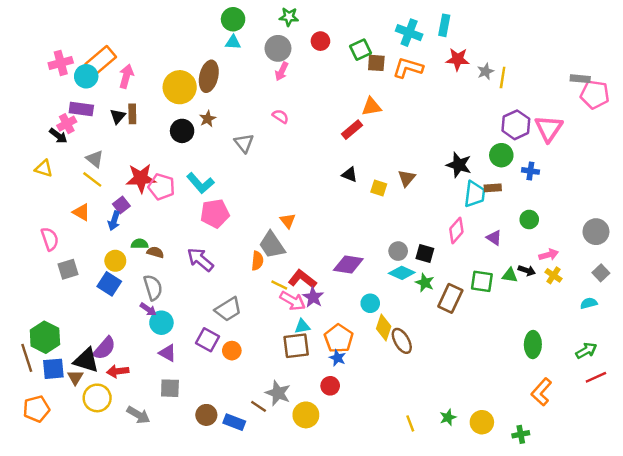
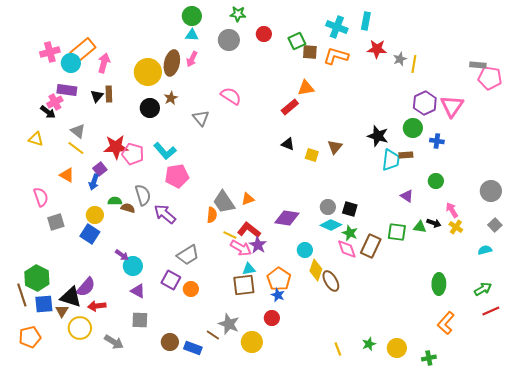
pink arrow: (282, 71) -> (192, 59), moved
pink semicircle: (280, 116) -> (231, 96), size x1.5
orange triangle: (288, 221) -> (248, 199), moved, turned 48
pink diamond: (456, 230) -> (347, 249), moved, turned -60
pink arrow: (549, 255) -> (452, 210), turned -105
gray semicircle: (153, 287) -> (143, 195), moved

